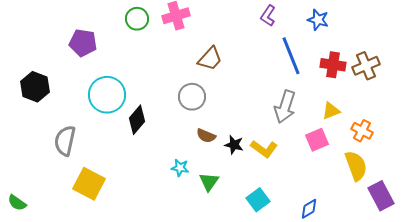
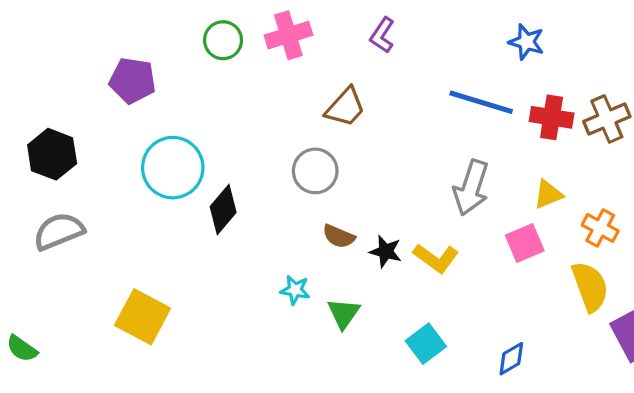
purple L-shape: (268, 16) -> (382, 35), moved
blue line: (291, 56) -> (481, 102), turned -51
gray semicircle: (65, 141) -> (59, 231), moved, turned 56

